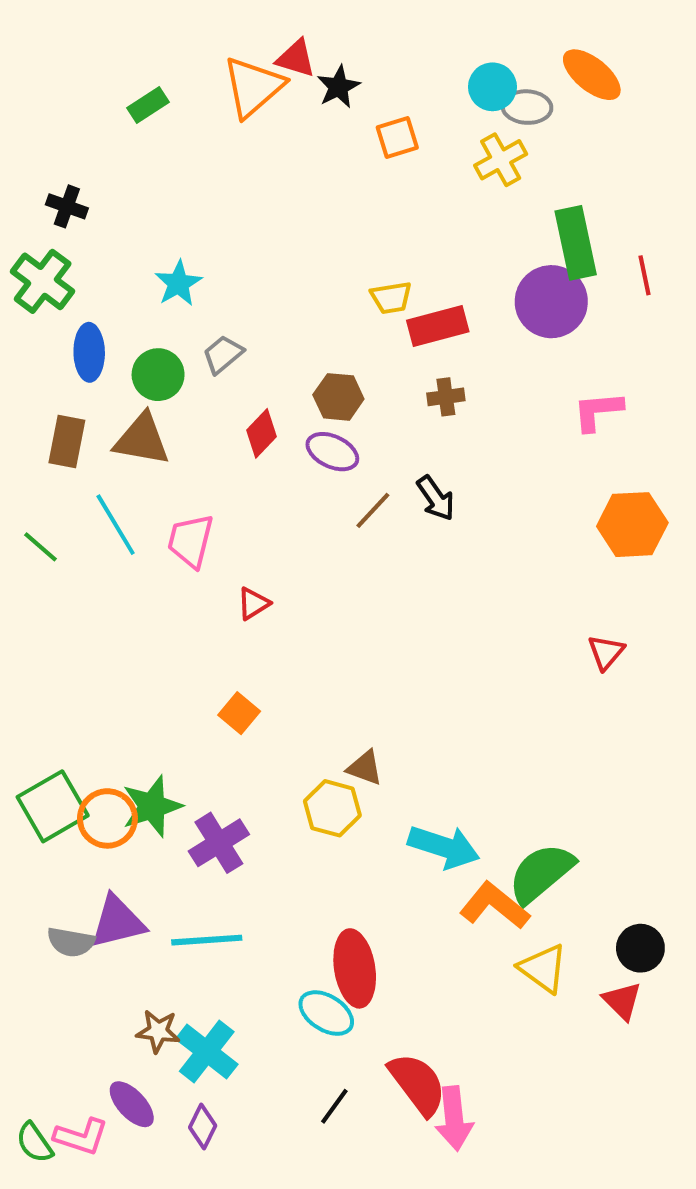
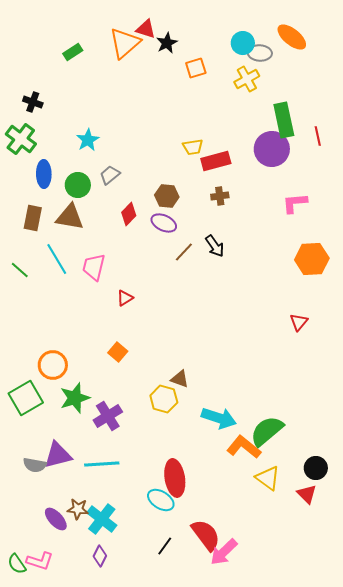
orange circle: (107, 818) -> (53, 365), moved
purple ellipse: (132, 1104) -> (56, 519), moved
pink arrow: (454, 1118) -> (224, 552), turned 52

